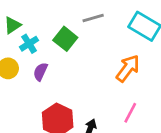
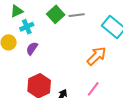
green square: (65, 39) -> (56, 14), moved

